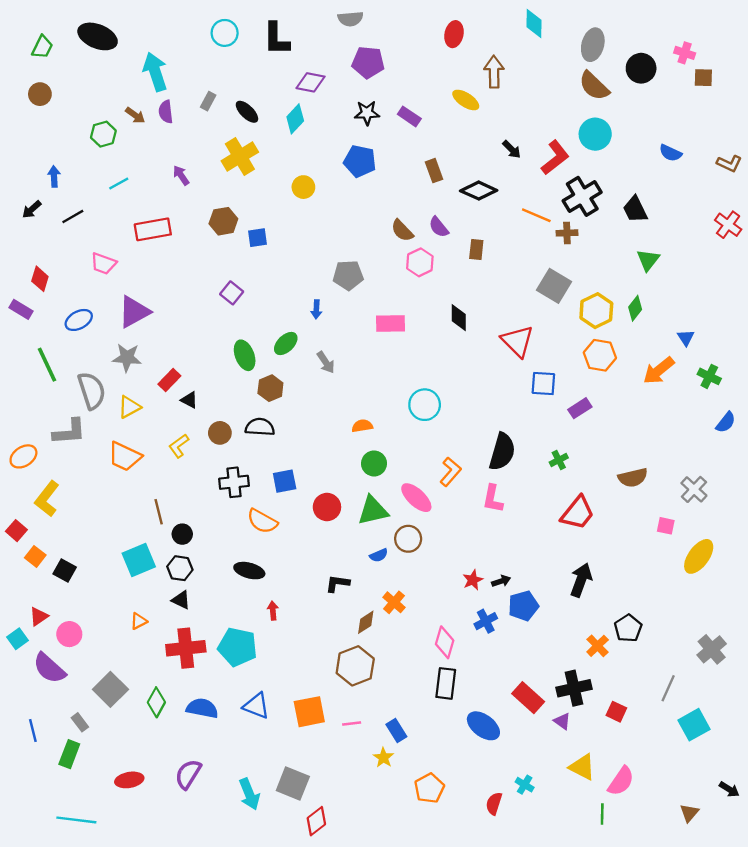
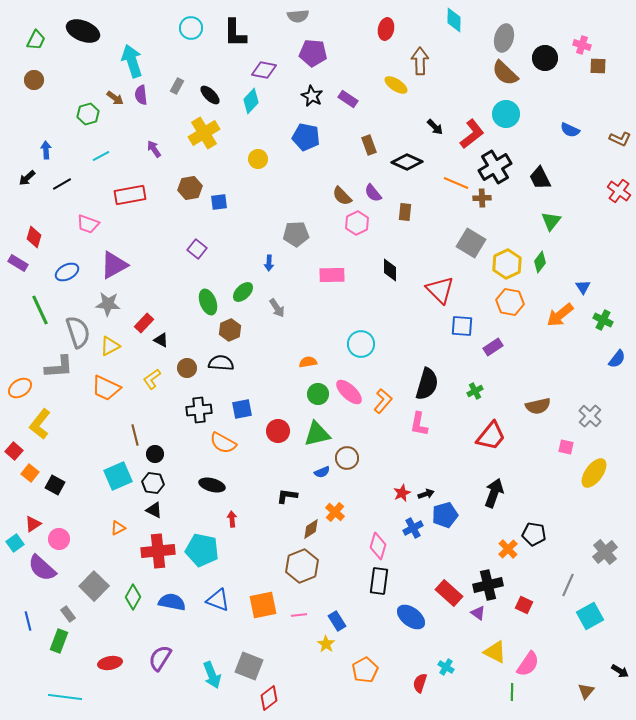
black star: (367, 113) -> (312, 96), turned 30
pink ellipse: (416, 498) -> (349, 392), moved
black pentagon: (628, 628) -> (534, 534), turned -30

